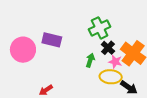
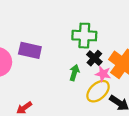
green cross: (100, 28) -> (84, 36), turned 30
yellow ellipse: (111, 77) -> (98, 91), turned -45

